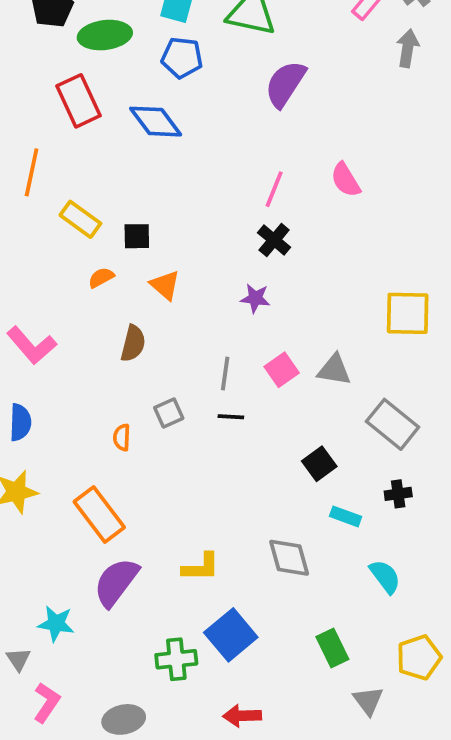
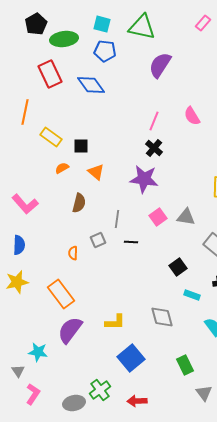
purple star: (255, 298) -> (144, 179), size x1.8
gray line: (225, 373) -> (117, 219), moved
green cross: (176, 659) -> (100, 390), moved, turned -30

